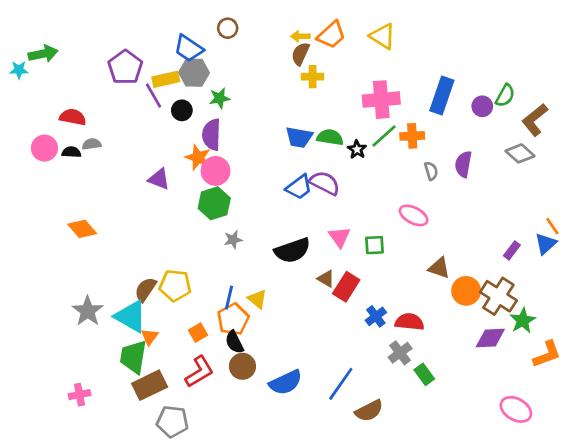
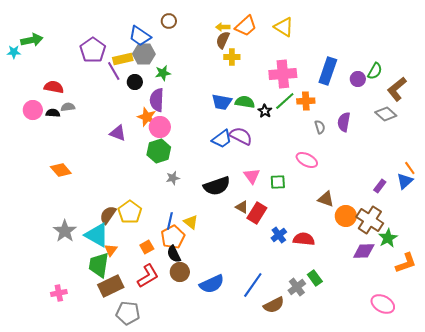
yellow pentagon: (175, 285) -> (130, 212), turned 30
gray cross: (400, 353) -> (297, 287), moved

